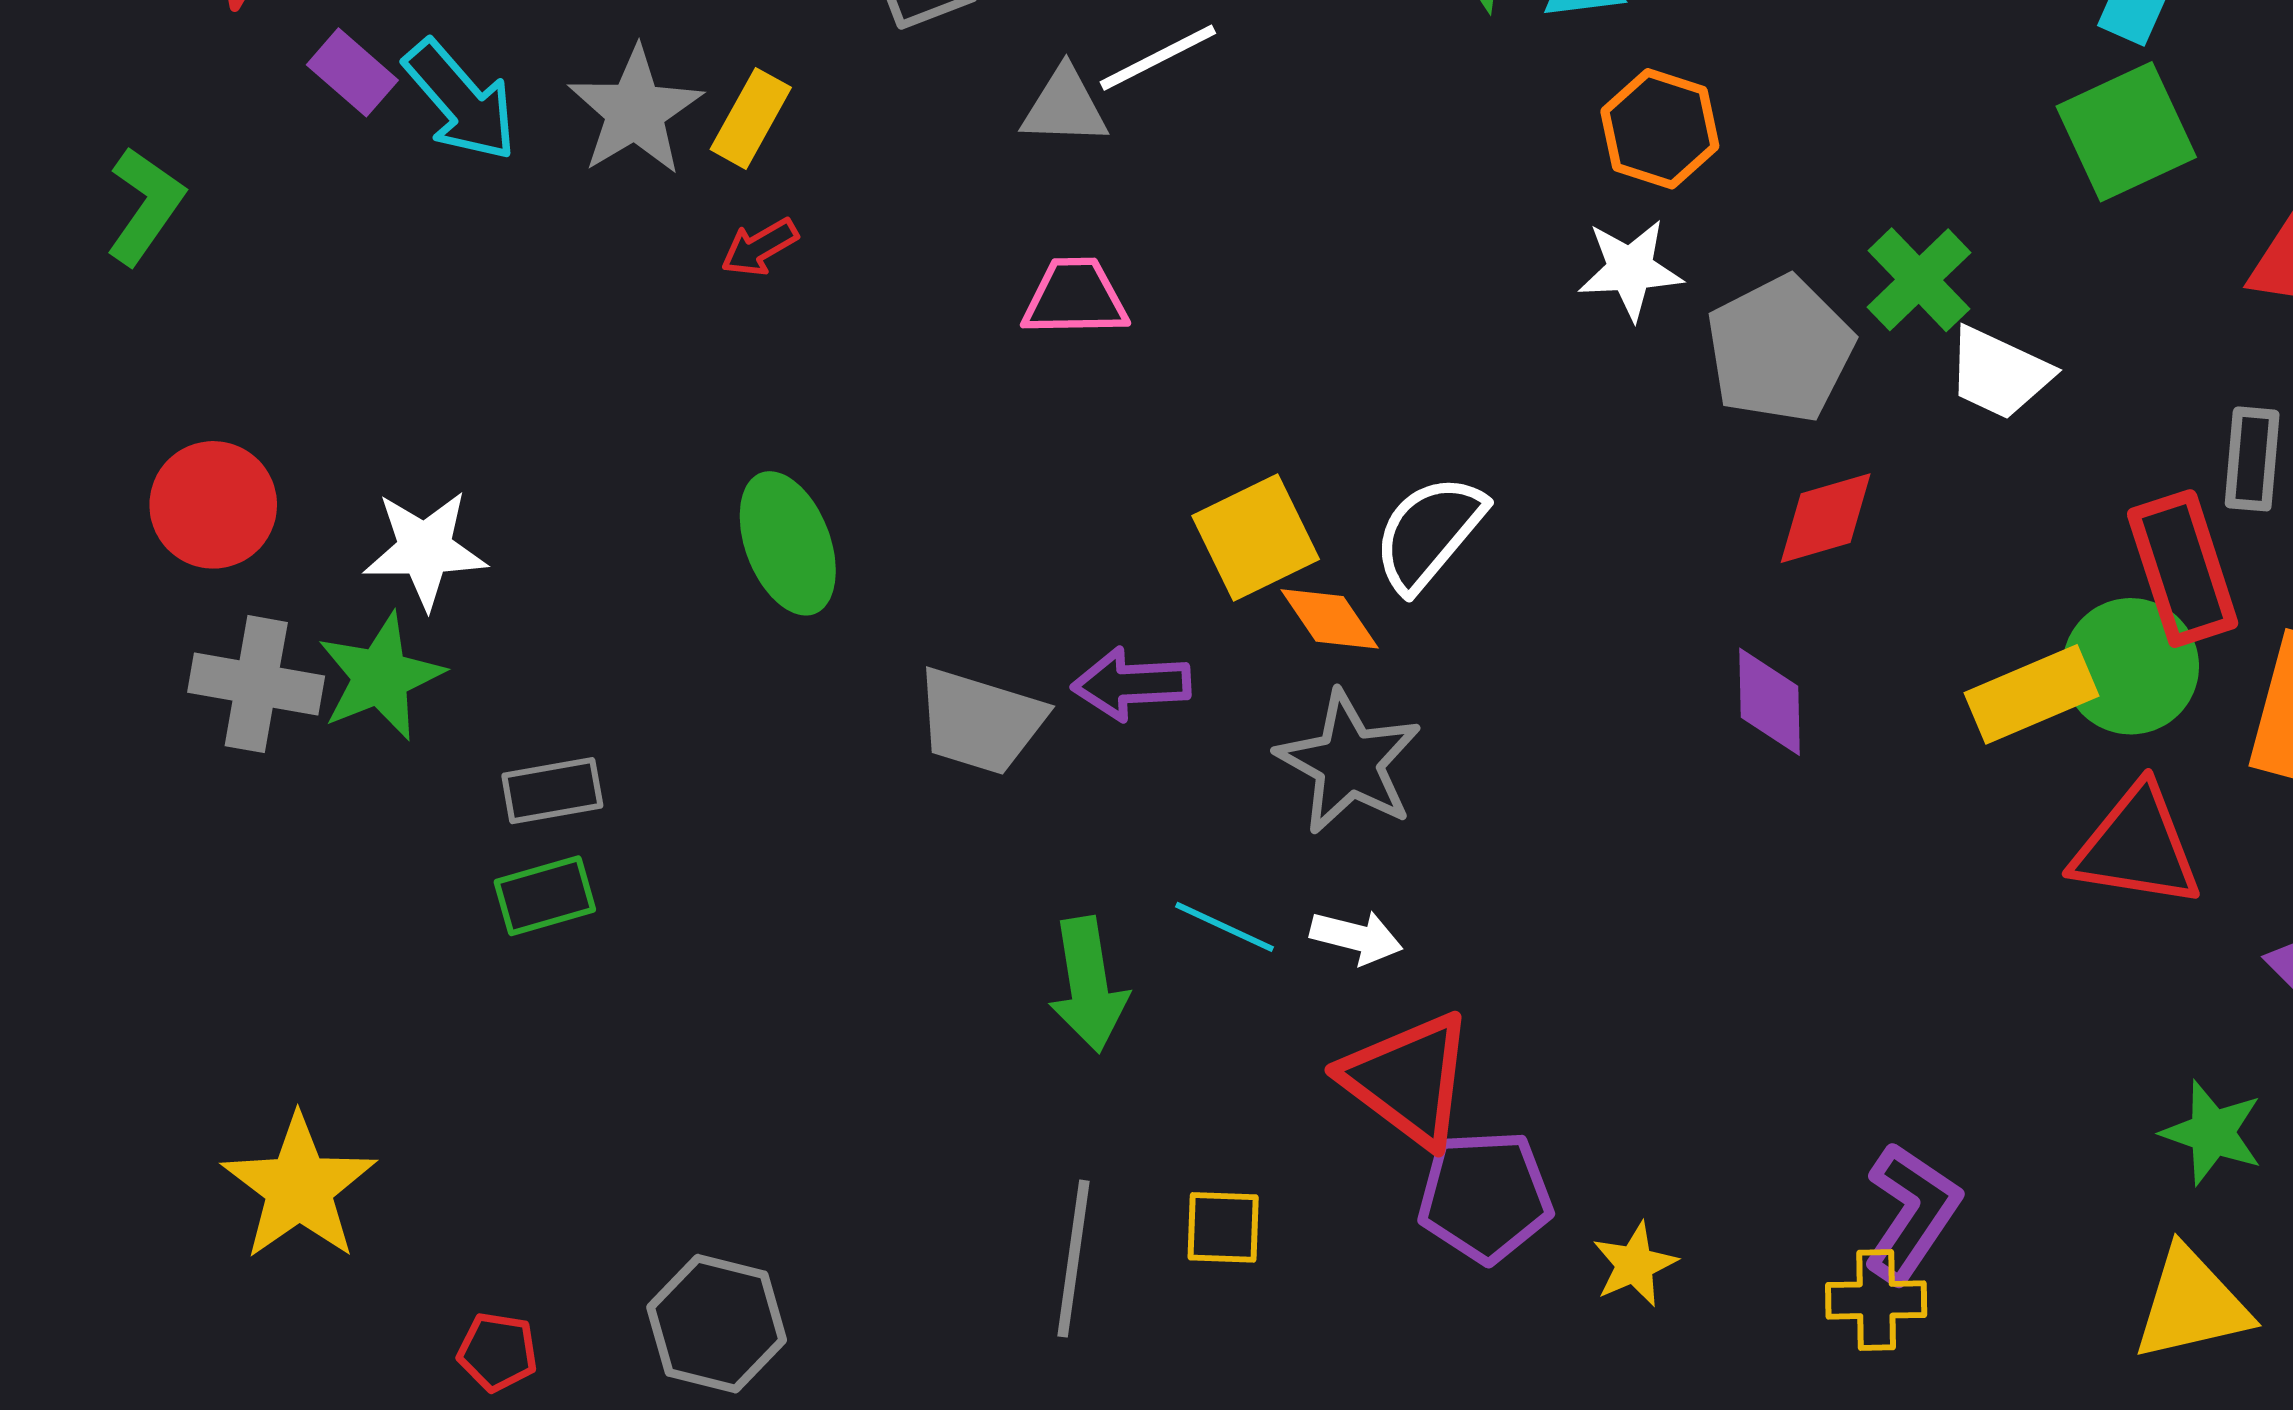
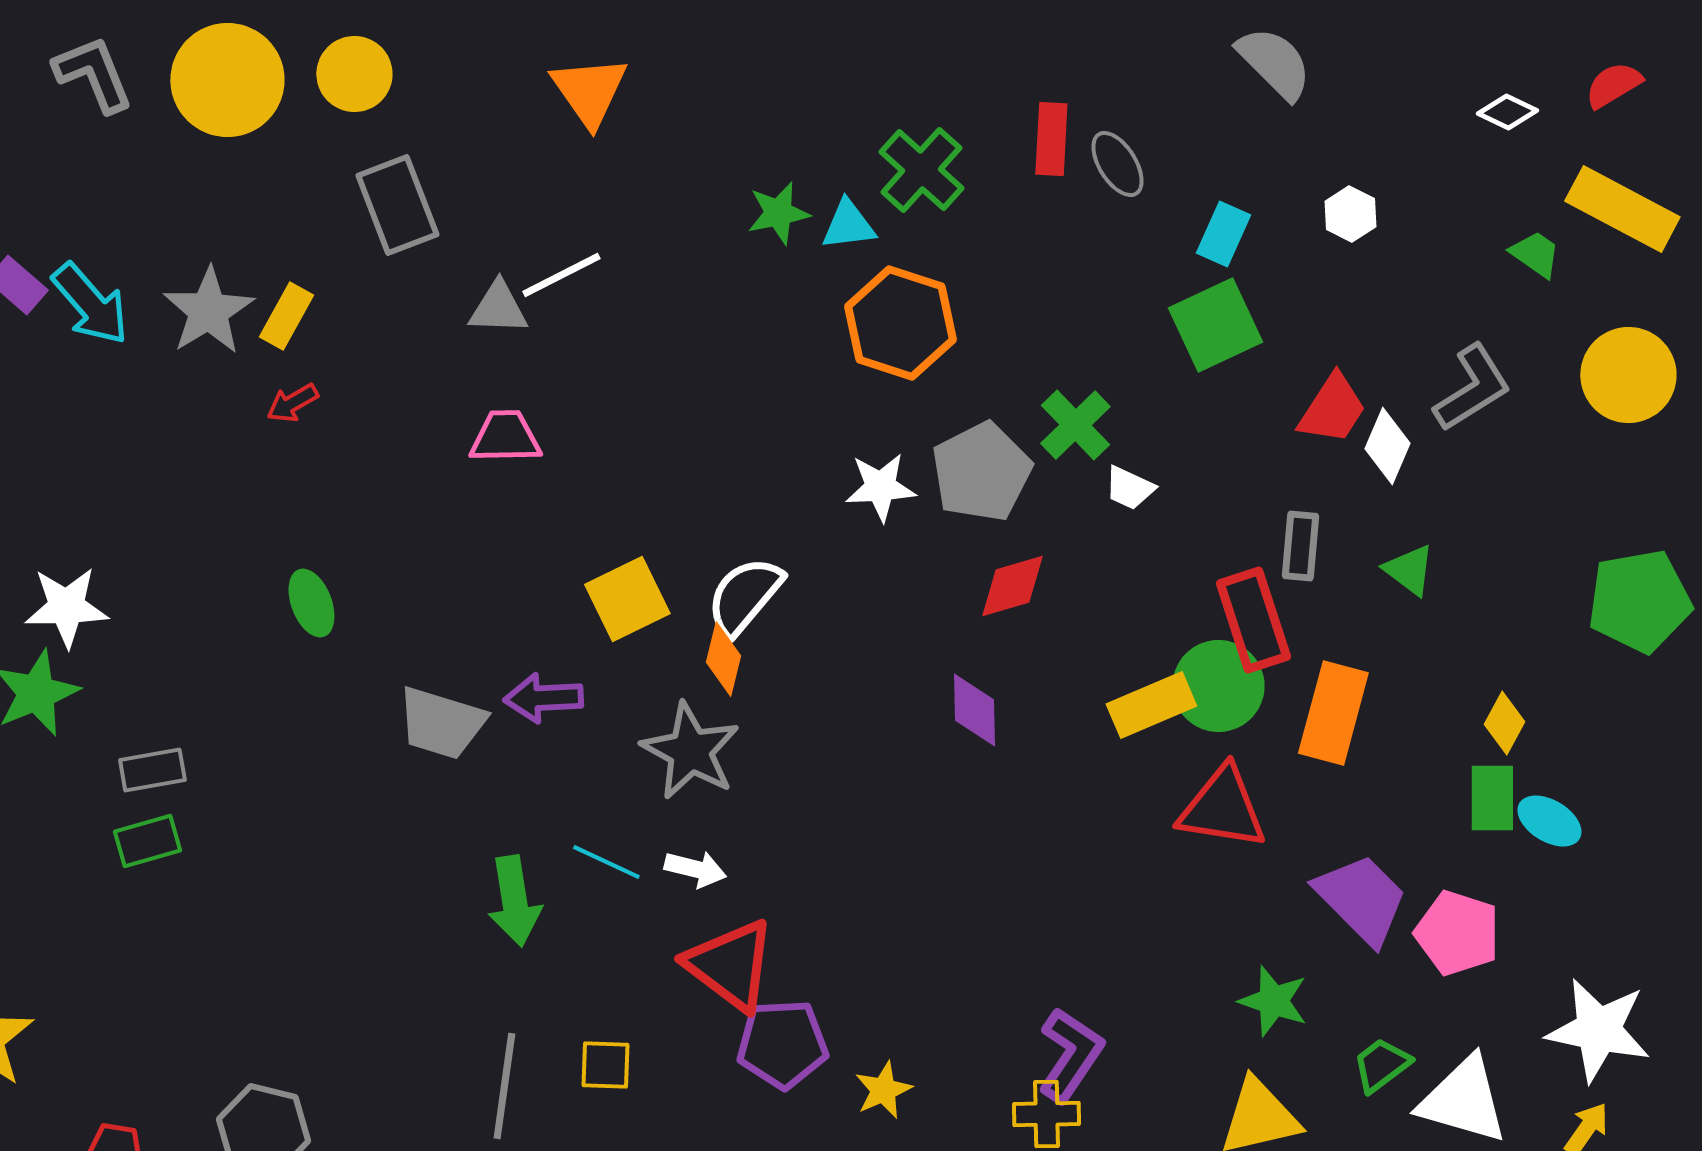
orange hexagon: (1660, 129) -> (900, 323), size x1.4
white star: (1630, 269) -> (880, 487), moved
white trapezoid: (1999, 373) -> (1129, 488), size x0.7
green ellipse: (788, 543) -> (311, 603), size x0.7
orange diamond: (1330, 619) -> (723, 659), moved, turned 48

